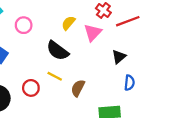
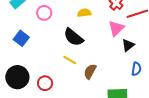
yellow semicircle: (68, 23) -> (84, 13), turned 40
pink triangle: (93, 33) -> (116, 28), moved
red circle: (31, 88) -> (45, 83), moved

